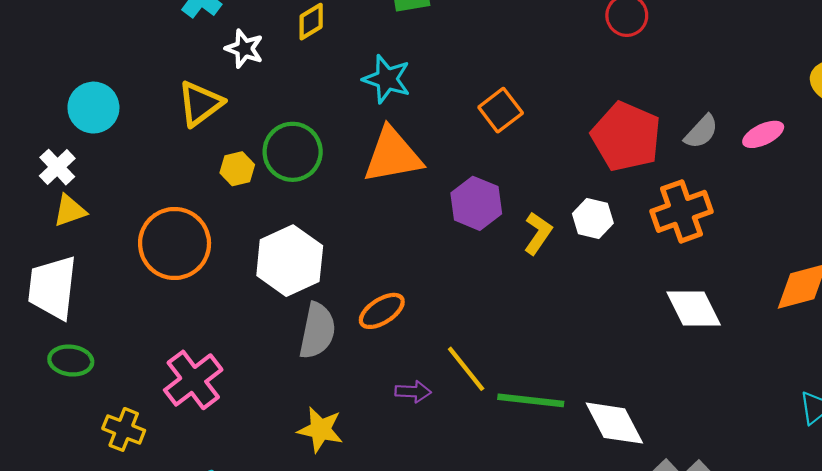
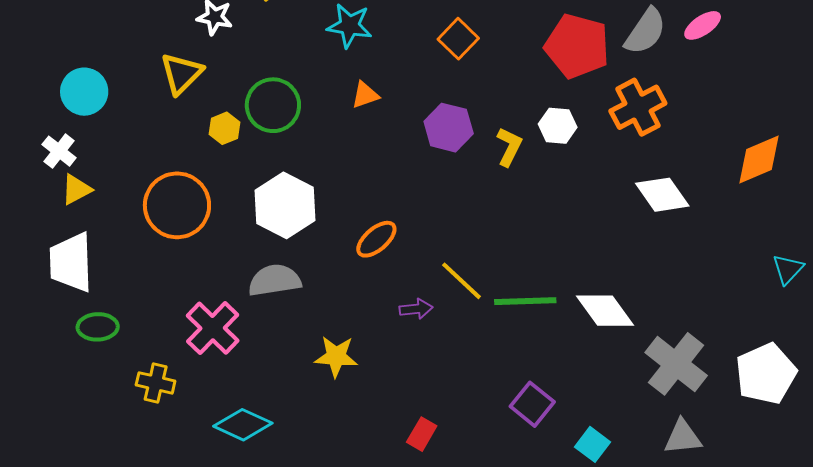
gray semicircle: (701, 132) -> (645, 31), size x1.4
orange triangle: (392, 155) -> (365, 95), size x0.5
gray semicircle: (317, 331) -> (275, 280), moved, turned -102

